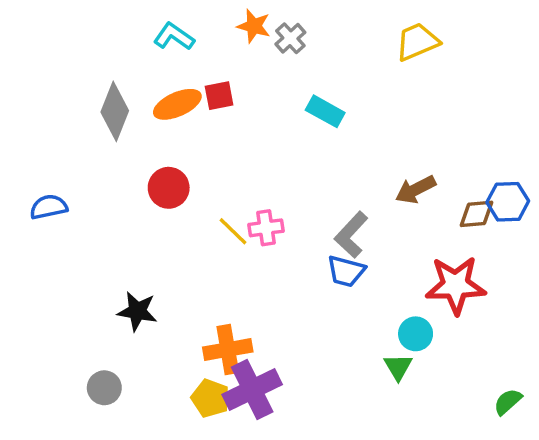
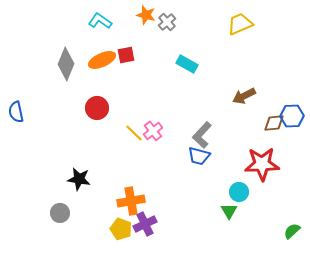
brown arrow: (416, 190) -> (244, 96), moved
blue semicircle: (49, 207) -> (16, 112), moved, turned -90
pink cross: (266, 228) -> (153, 131), turned -30
gray circle: (104, 388) -> (60, 213), moved
purple cross: (252, 390) -> (145, 224), size x0.7

